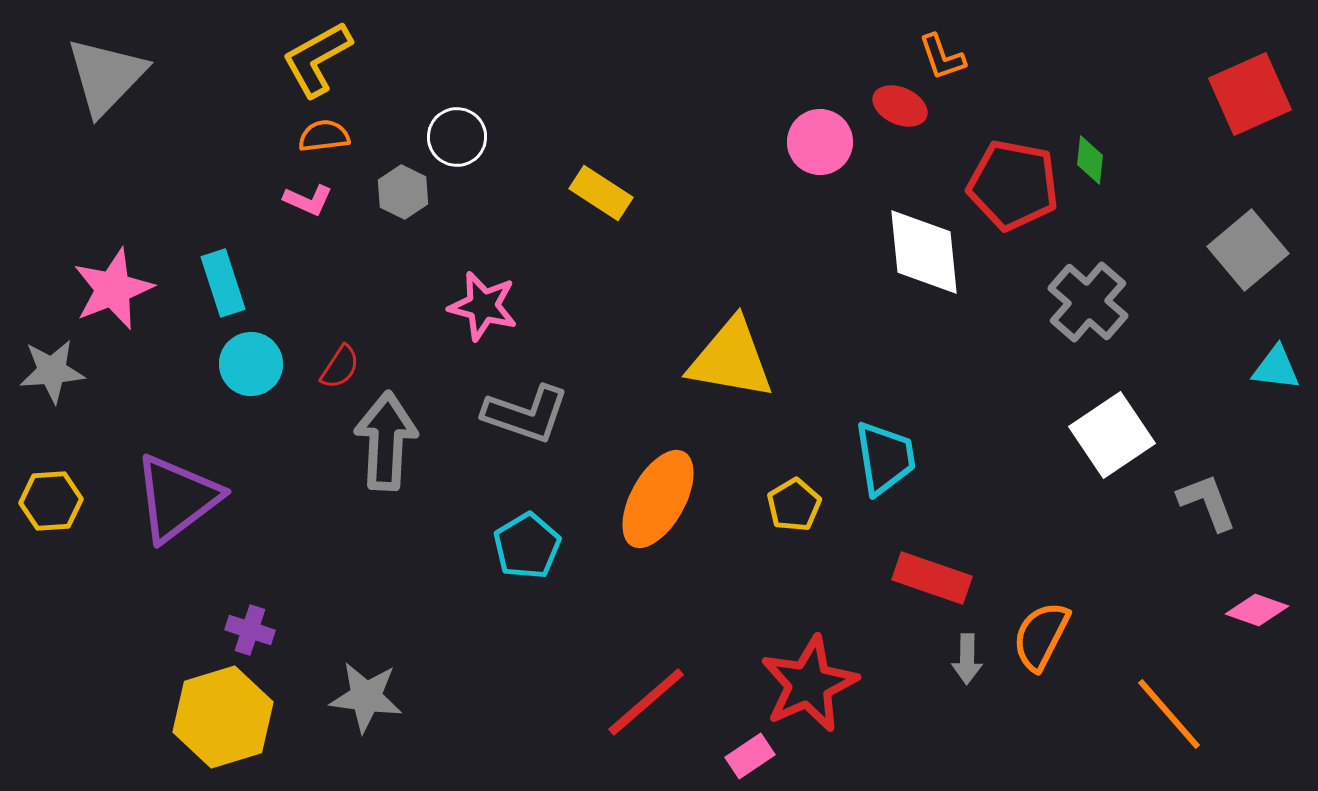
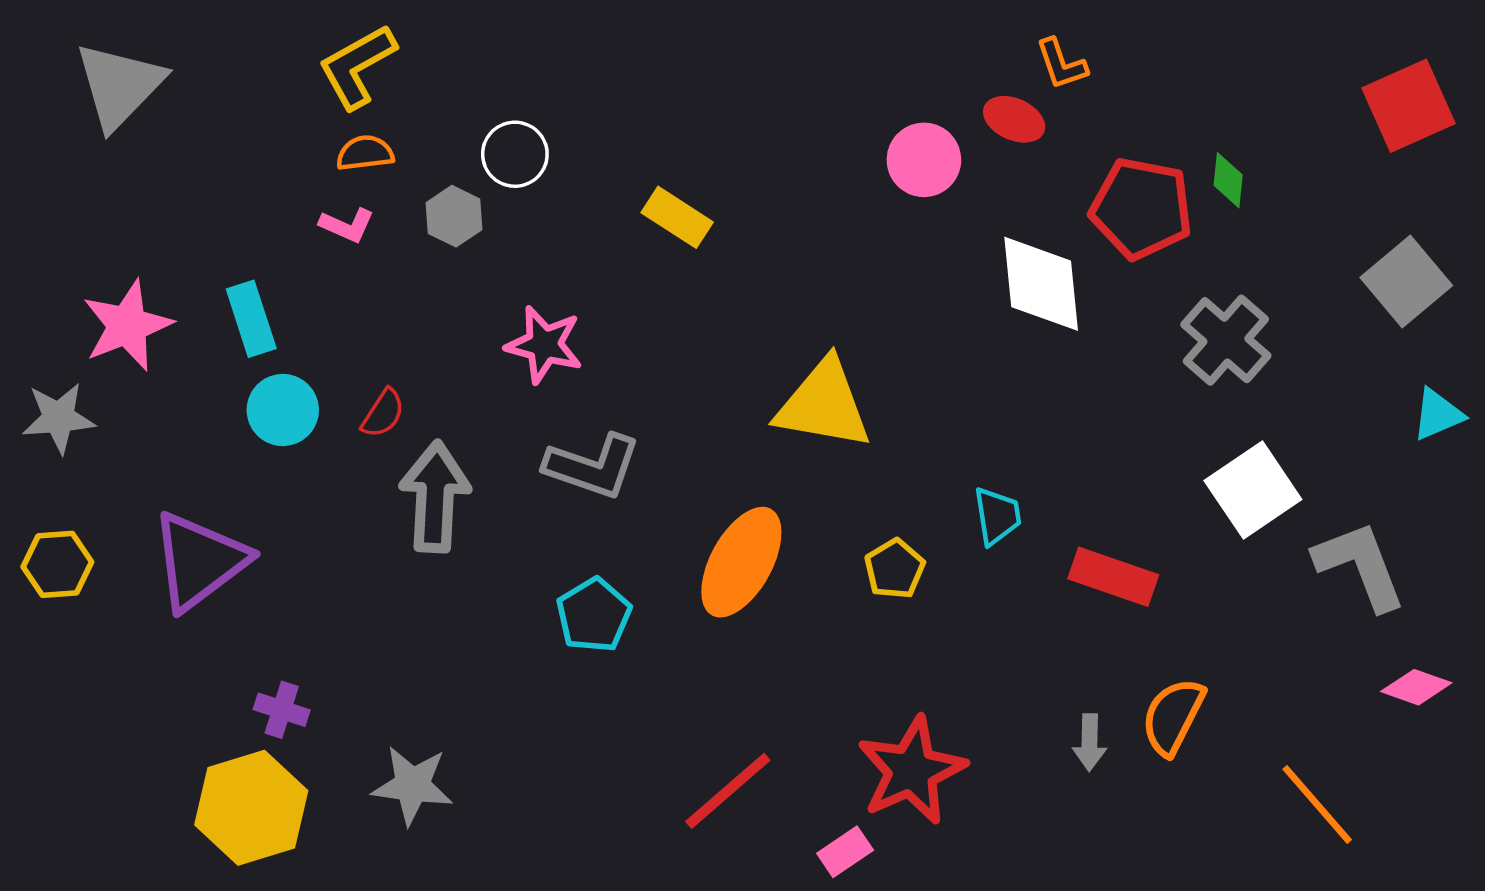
cyan triangle: (1276, 368) -> (1438, 415), turned -30
cyan trapezoid: (885, 458) -> (997, 516), size x0.7
gray L-shape: (1207, 502) -> (1360, 566), size x1.4
red rectangle: (932, 578) -> (1113, 577), moved

